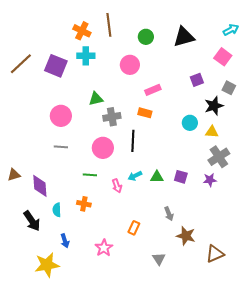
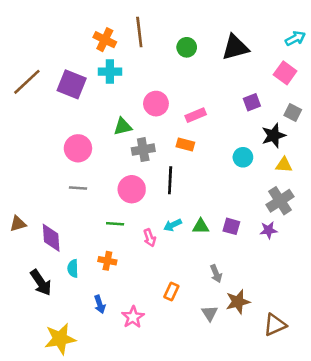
pink circle: (130, 65) -> (156, 104), moved
yellow triangle: (212, 132) -> (284, 165), moved
brown star: (186, 236) -> (238, 302), turned -30
blue arrow: (65, 241) -> (100, 304), moved
gray triangle: (159, 259) -> (210, 313), moved

